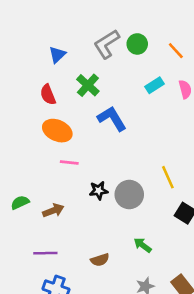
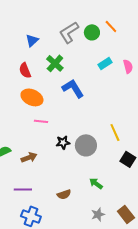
orange line: (176, 51) -> (111, 26), moved

